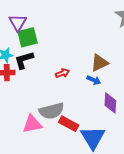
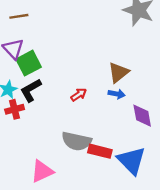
gray semicircle: (51, 111) -> (77, 141), turned 40
pink triangle: (32, 124) -> (42, 171), moved

